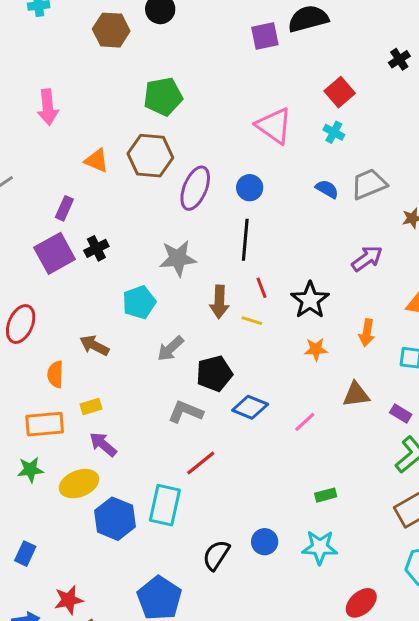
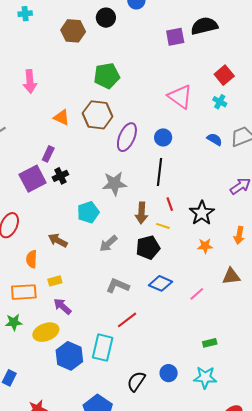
purple rectangle: (64, 208) -> (48, 154), moved
black pentagon: (214, 374) -> (148, 248), moved

